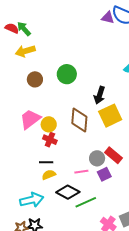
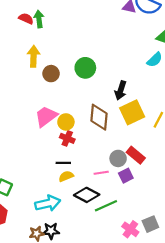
green arrow: (24, 29) -> (39, 19), turned 35
yellow arrow: (25, 51) -> (34, 56), moved, turned 108

